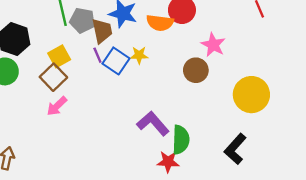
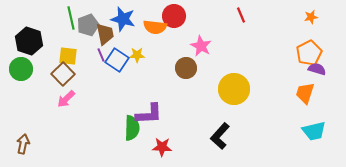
gray pentagon: (82, 20) -> (88, 25), turned -30
yellow square: (59, 56) -> (68, 56), turned 36
purple L-shape: (153, 123) -> (149, 114), turned 128
green semicircle: (181, 140) -> (132, 128), moved

